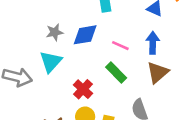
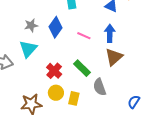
blue diamond: (85, 35) -> (56, 27), turned -45
green rectangle: (116, 73) -> (82, 68), moved

